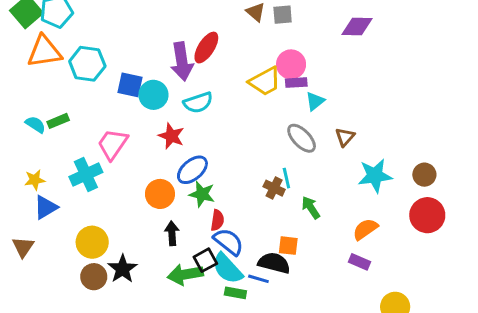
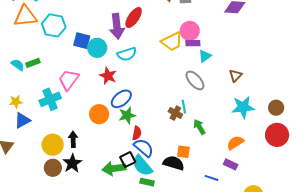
brown triangle: (345, 137) -> (235, 76), moved
green star: (202, 194) -> (127, 115), turned -30
black arrow: (172, 233) -> (73, 139), moved
blue line: (258, 279) -> (212, 178), moved

